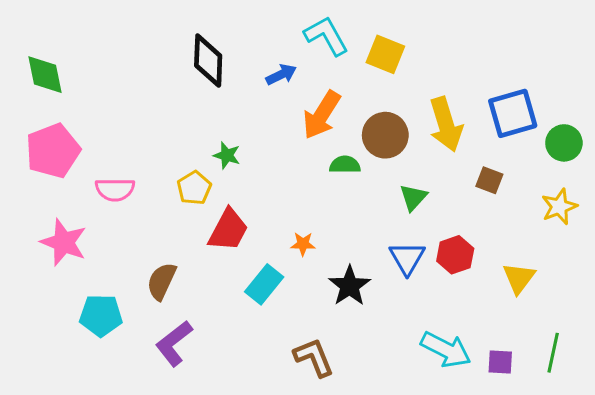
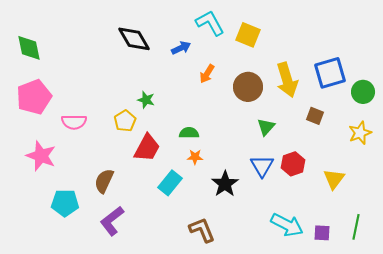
black diamond: (208, 61) -> (134, 39), turned -32
orange arrow: (322, 115) -> (207, 74), size x0.6
green semicircle: (345, 165) -> (189, 133), moved

